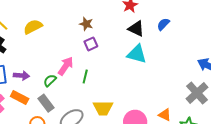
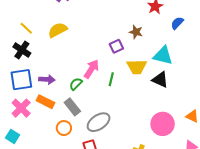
brown star: (86, 24) -> (136, 32), moved
blue semicircle: (163, 24) -> (177, 23), moved
black triangle: (136, 29) -> (160, 80), moved
yellow trapezoid: (103, 108) -> (137, 67), moved

